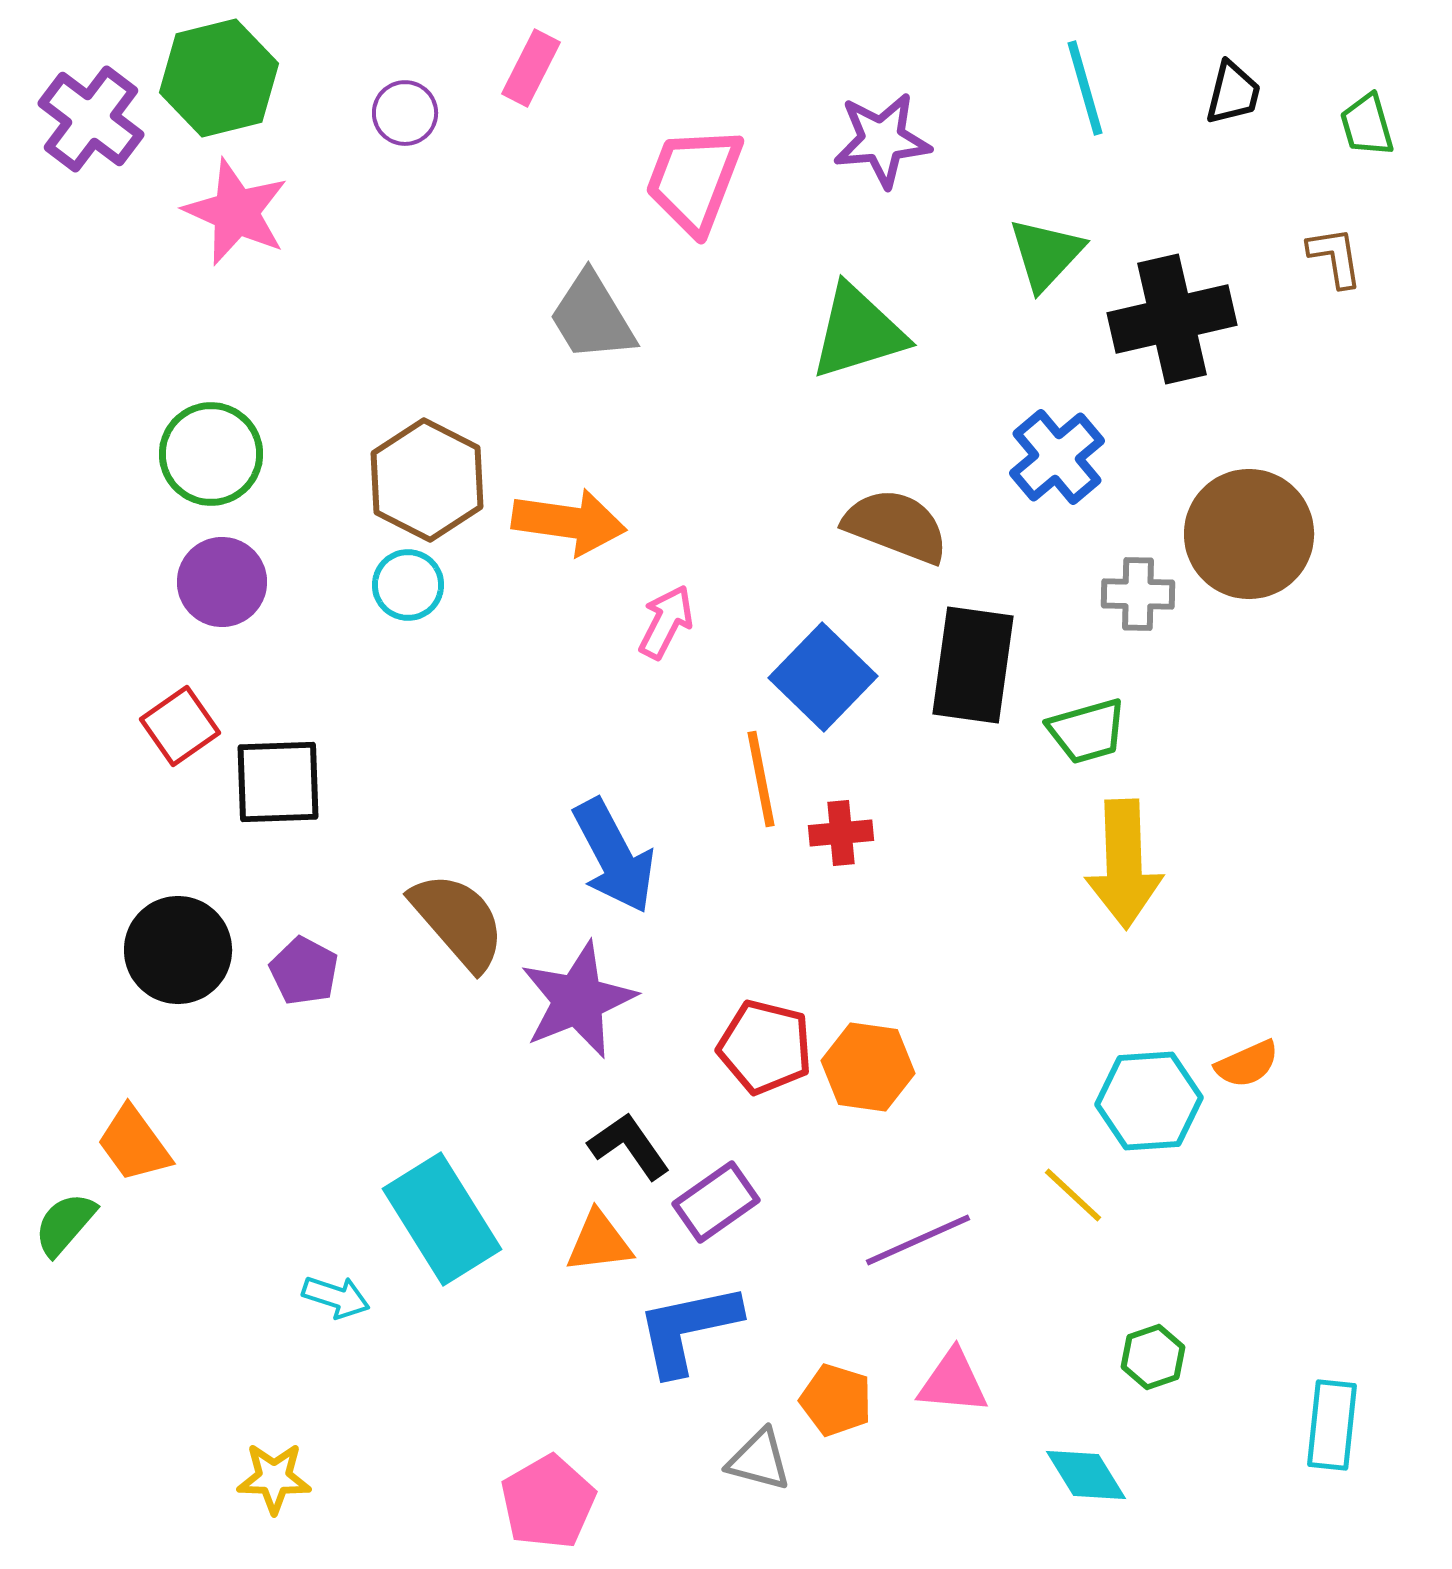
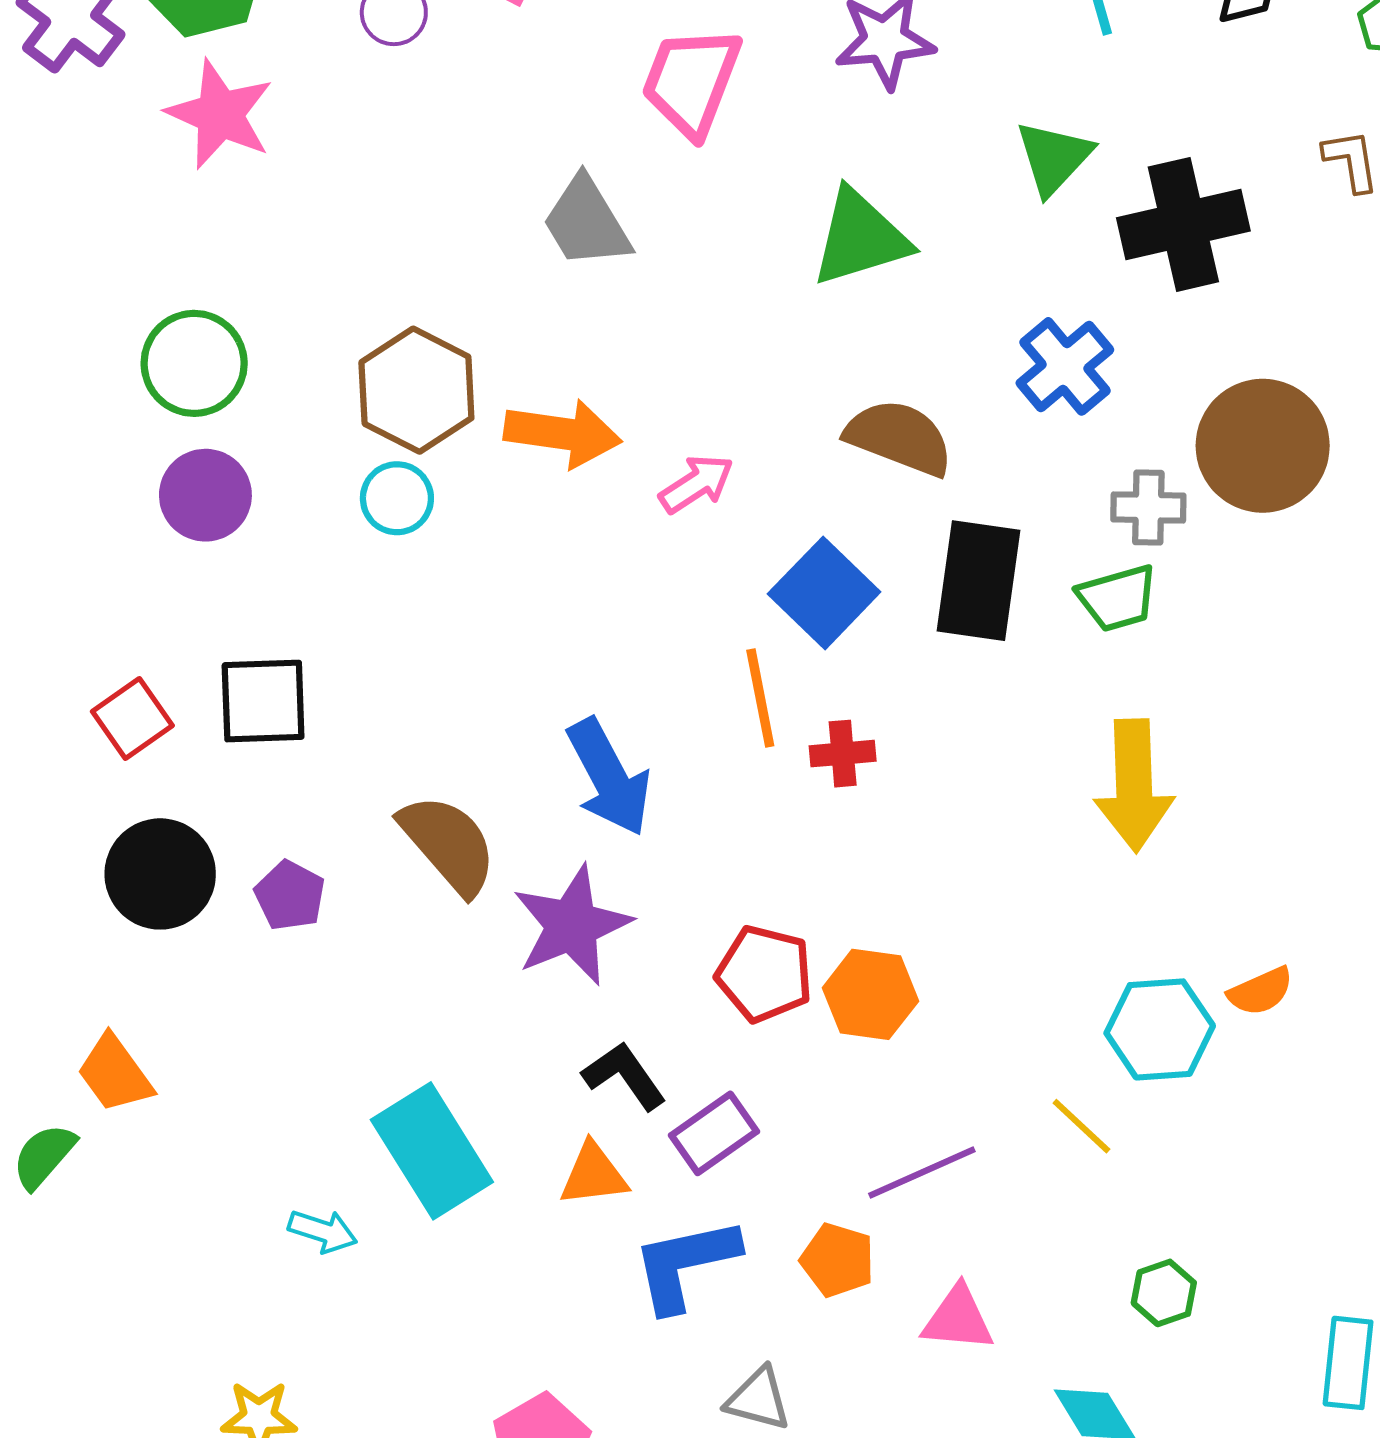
pink arrow: (666, 622) -> (696, 484), moved, turned 30
red square: (180, 726) -> (132, 719), moved
green trapezoid: (1087, 731) -> (1117, 598), moved
orange pentagon: (836, 1400) -> (837, 1260), moved

